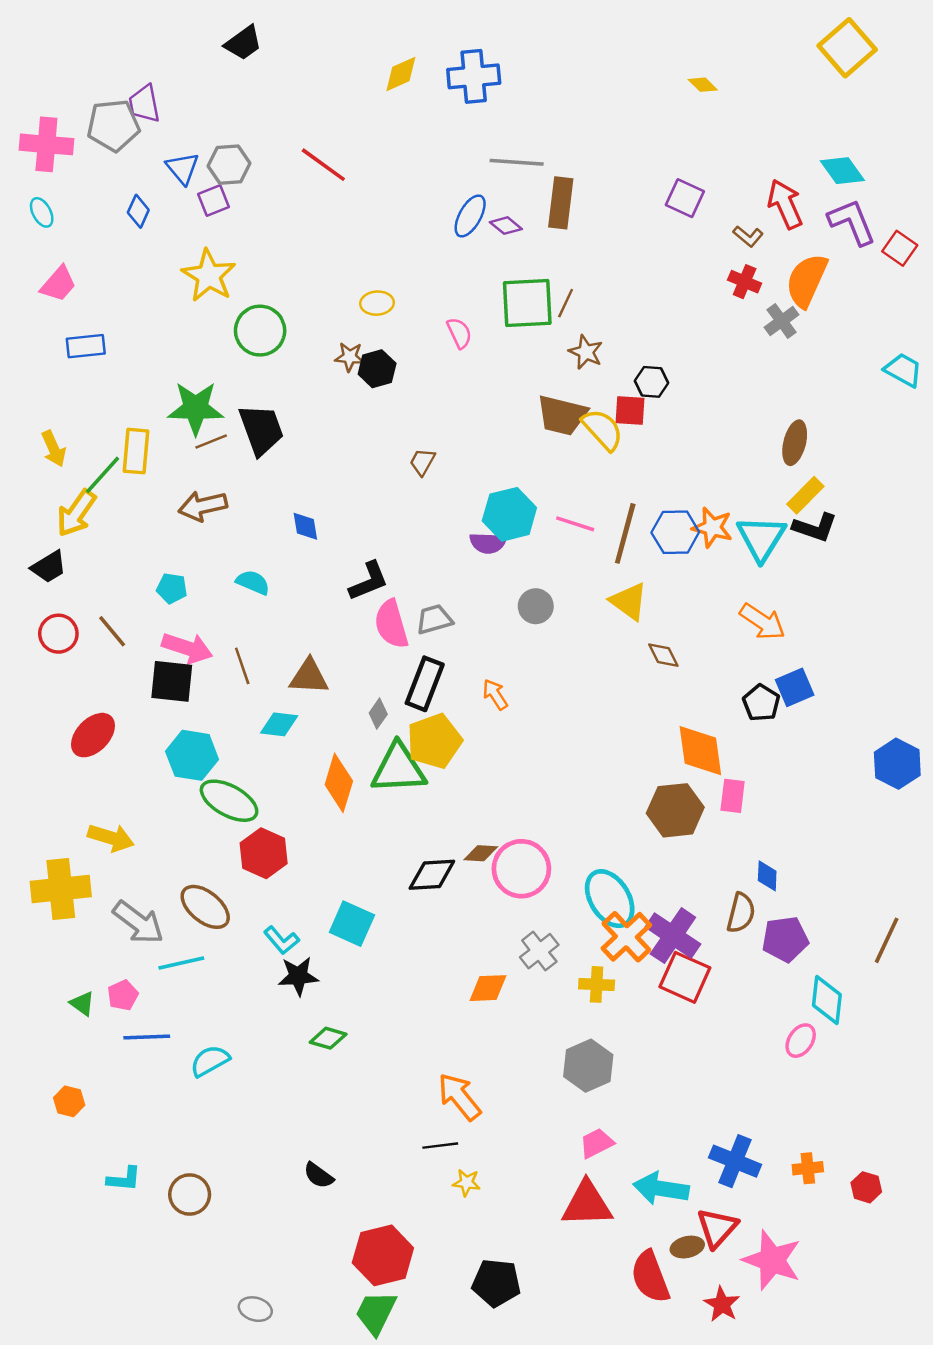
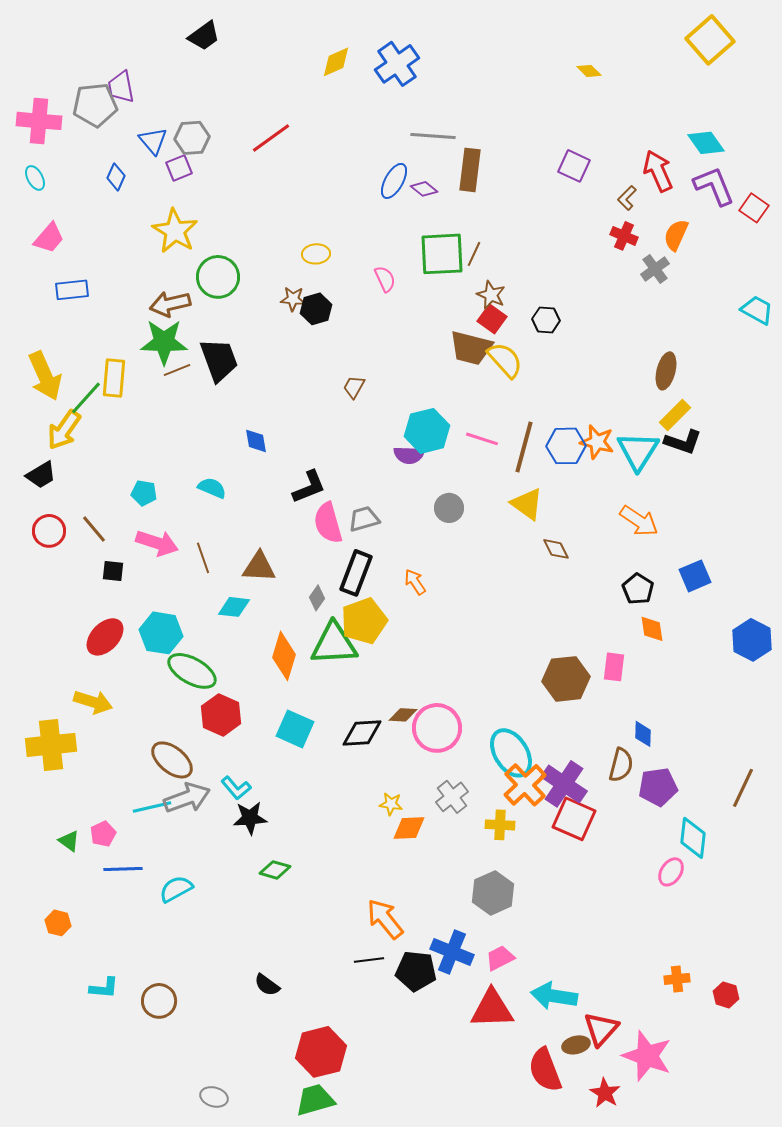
blue cross: (474, 76) -> (397, 64), turned -30
red line: (323, 165) -> (271, 138), turned -72
brown L-shape: (748, 236) -> (627, 198), turned 95
orange semicircle: (807, 280) -> (676, 235), size x0.7
red square: (630, 410) -> (492, 319), moved, turned 32
yellow arrow: (54, 449) -> (45, 376), size x1.6
brown arrow: (203, 506) -> (170, 304), moved
black square: (172, 681) -> (113, 571), moved, size x0.6
blue square: (795, 687) -> (695, 576), moved
red ellipse: (93, 735) -> (105, 637), moved
orange diamond: (700, 751) -> (652, 629), moved, size x0.6
gray arrow: (138, 922) -> (187, 798), moved, turned -57
cyan square: (352, 924) -> (295, 729), moved
blue cross: (735, 1161) -> (452, 952), moved
yellow star: (466, 1183) -> (391, 804), moved
black pentagon: (496, 1283) -> (416, 971), moved
green trapezoid: (376, 1313) -> (315, 1100), turned 48

